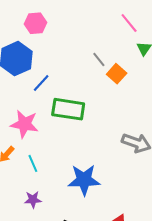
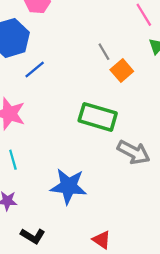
green rectangle: (68, 109) -> (98, 117), moved

